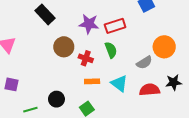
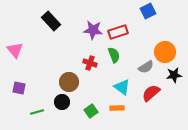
brown circle: (64, 47) -> (69, 82), moved
orange rectangle: (92, 81) -> (117, 108), moved
black star: (174, 82) -> (174, 75), moved
red semicircle: (150, 90) -> (151, 93), turned -36

